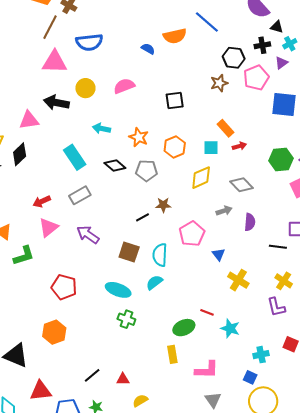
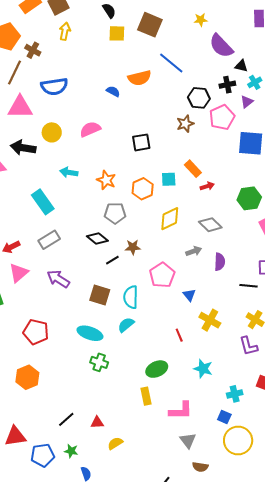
cyan square: (211, 148) -> (169, 179), moved
black diamond: (115, 165) -> (97, 239), moved
red line: (207, 312) -> (179, 335), moved, turned 48

